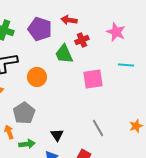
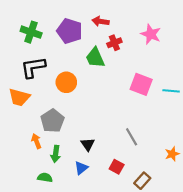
cyan line: (126, 65) -> (171, 91), moved
pink square: (93, 79) -> (141, 84), moved, turned 30
orange star: (136, 126) -> (172, 154), moved
green arrow: (27, 144) -> (56, 154), turned 105

